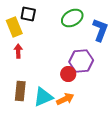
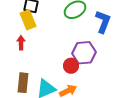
yellow rectangle: (14, 27) -> (28, 20), moved

